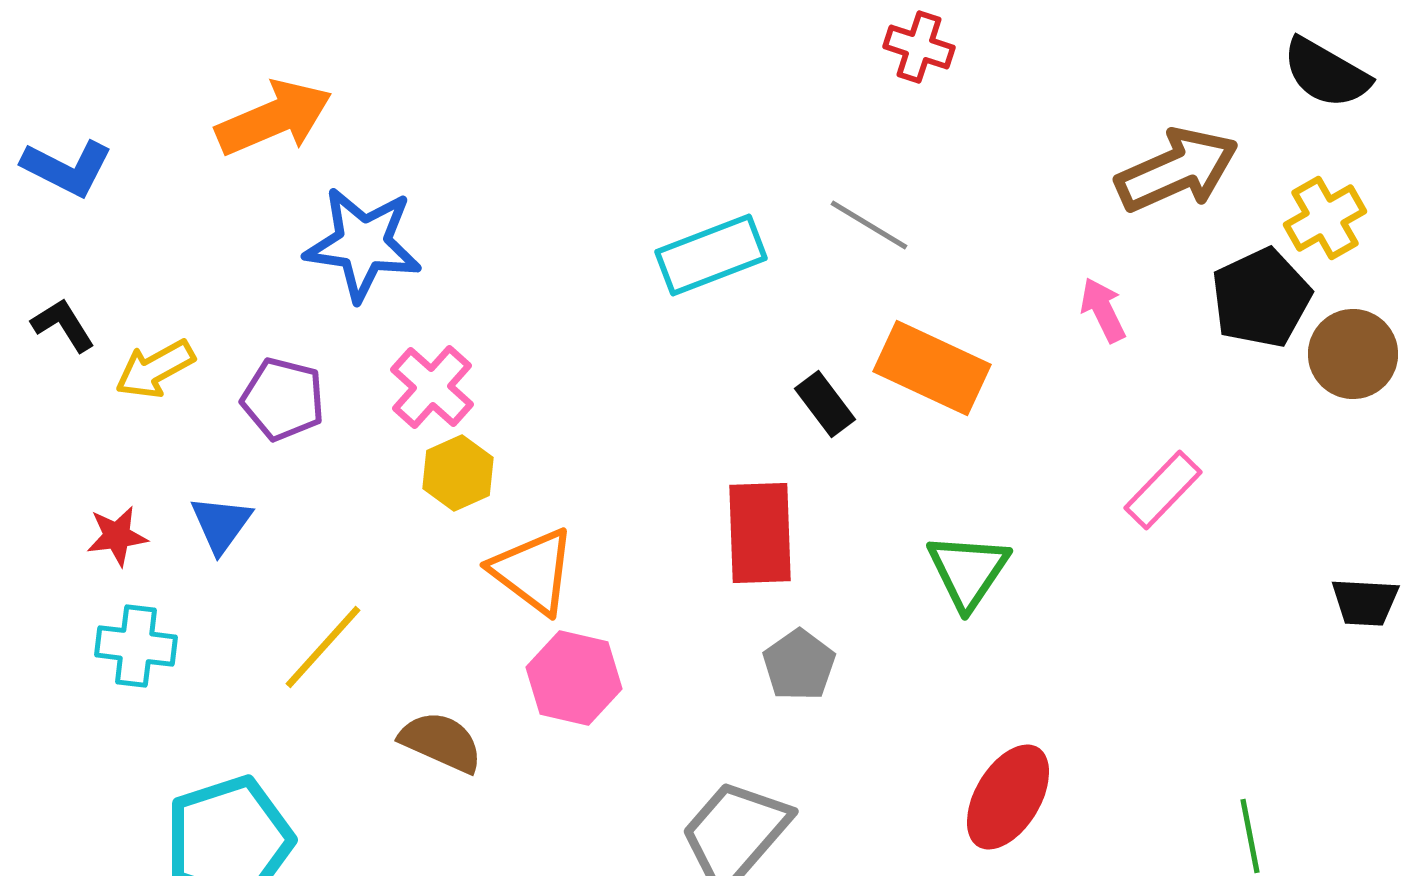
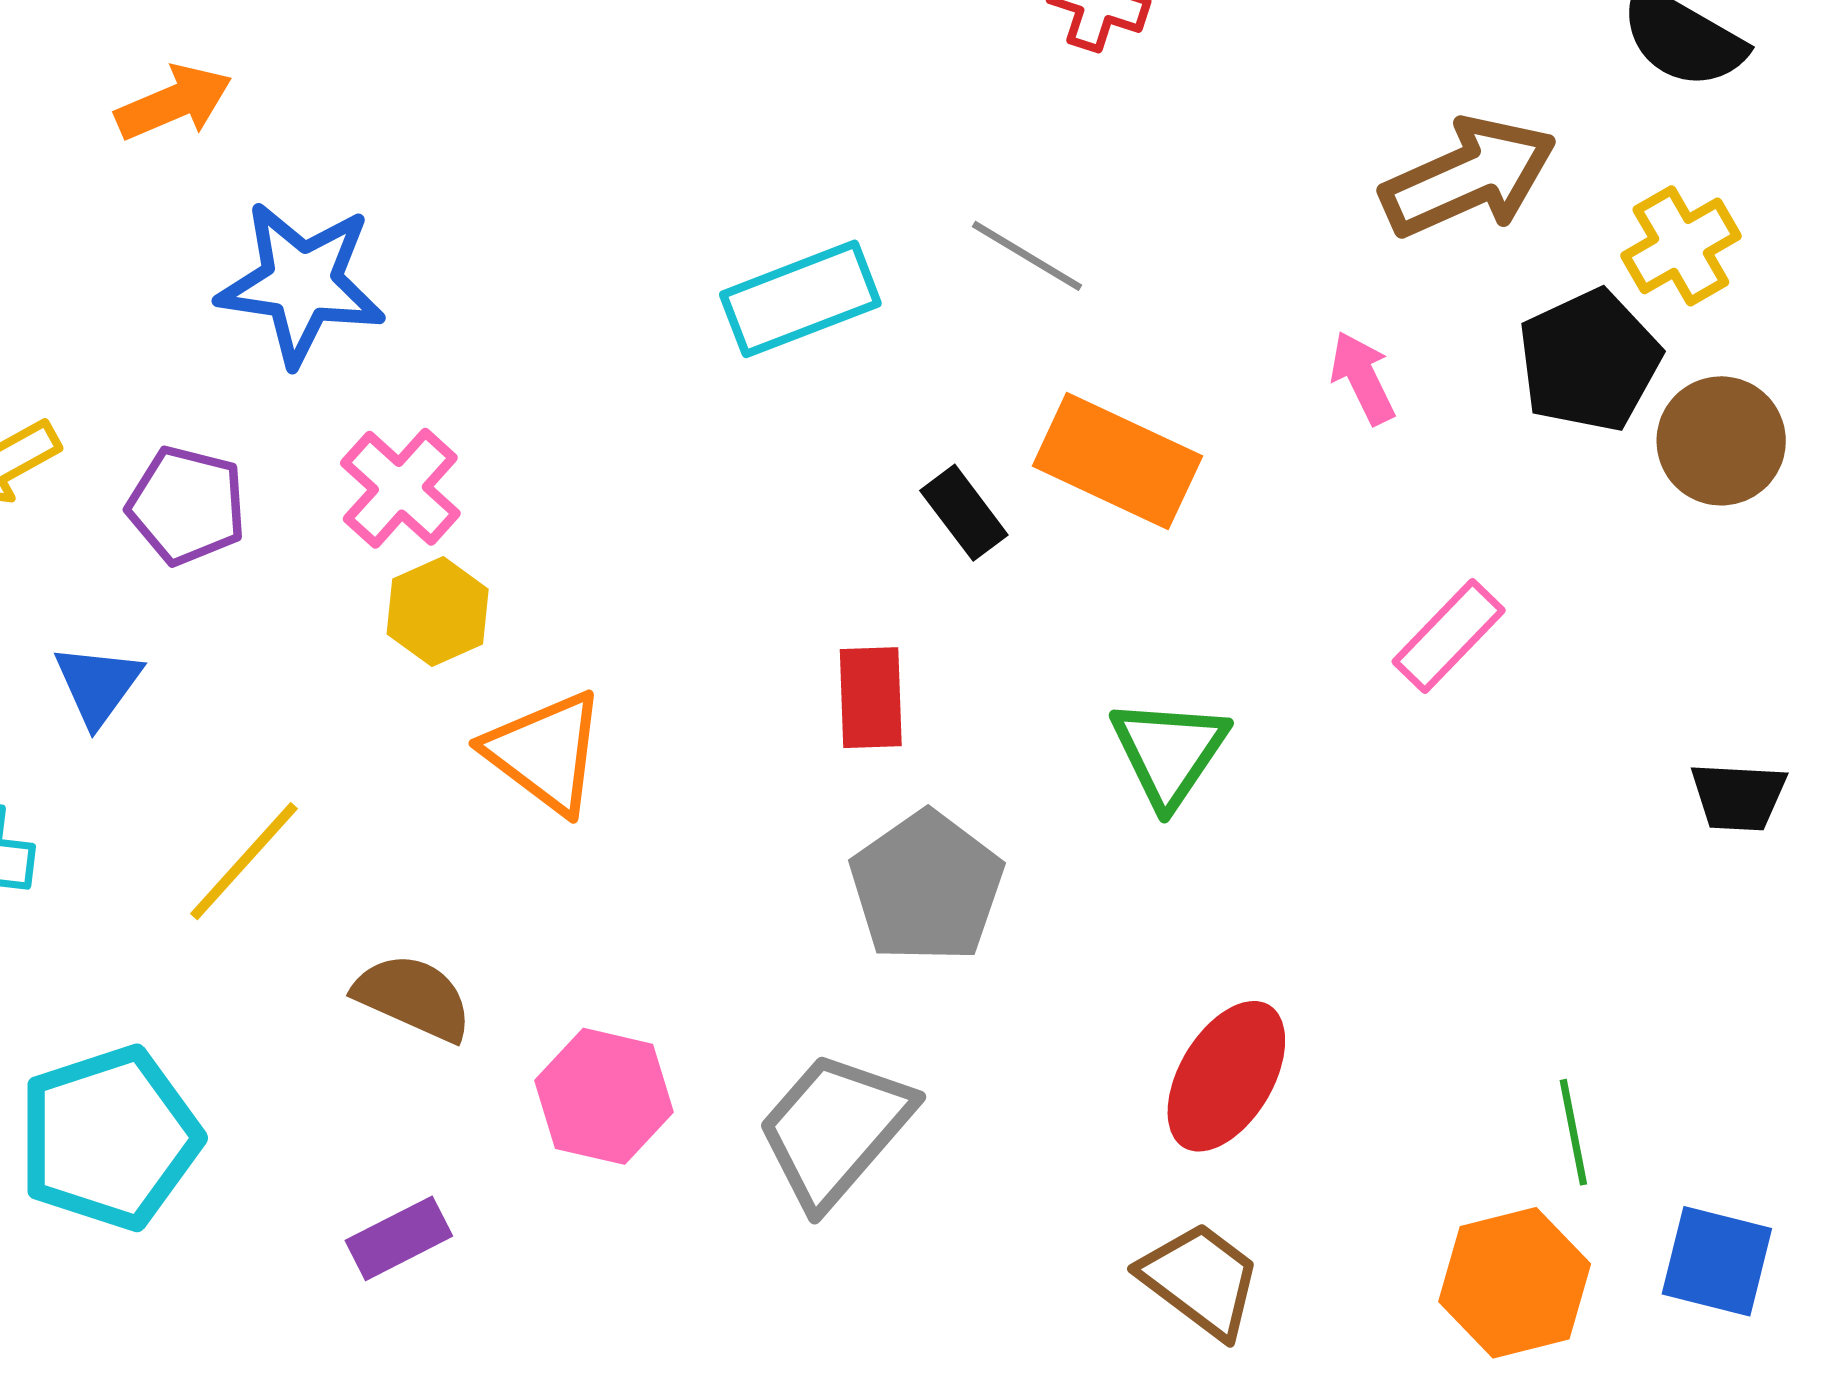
orange arrow: (274, 118) -> (174, 102), size x0.7
red rectangle: (760, 533) -> (871, 698), size x0.7
gray pentagon: (799, 665) -> (927, 887), size x1.5
pink hexagon: (574, 678) -> (604, 1096), moved

